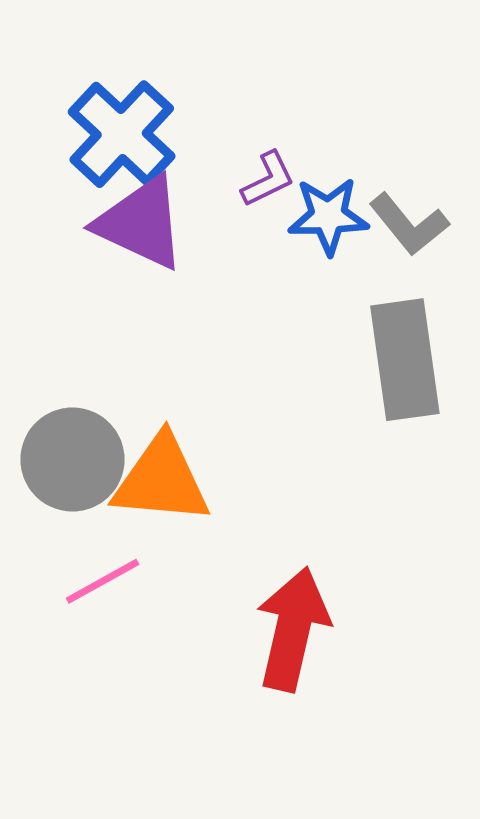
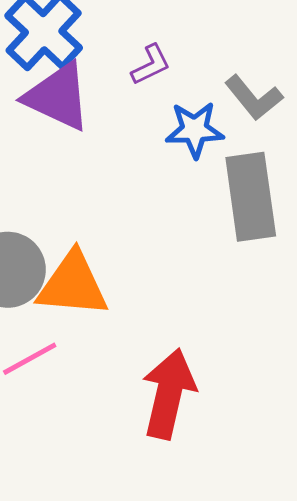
blue star: (328, 216) -> (195, 130), moved

